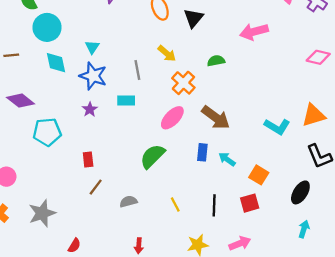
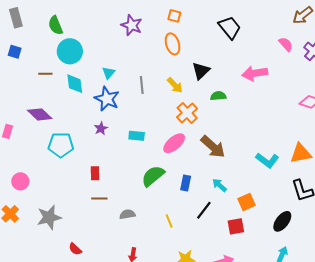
black triangle: (193, 18) -> (201, 71), moved
brown line: (11, 55) -> (45, 74), moved
gray line: (137, 70) -> (142, 85), moved
cyan rectangle: (126, 100) -> (137, 136), moved
blue rectangle: (202, 152) -> (186, 183), moved
orange square: (259, 175) -> (246, 202), turned 30
brown line: (96, 187) -> (99, 199), turned 49
black line: (214, 205) -> (204, 210), moved, turned 30
red semicircle: (74, 246) -> (75, 249), turned 96

